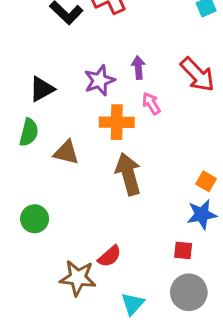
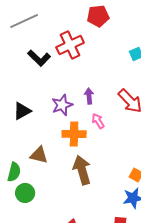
green semicircle: (29, 132) -> (14, 172), moved
green circle: (35, 219) -> (25, 193), moved

